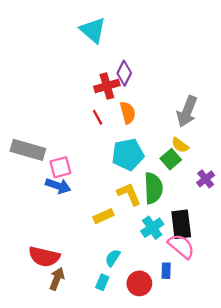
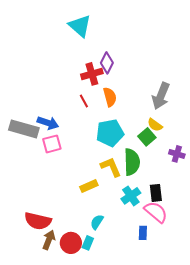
purple cross: (206, 179) -> (177, 154), turned -35
blue arrow: (58, 186) -> (48, 123), moved
black rectangle: (181, 224) -> (156, 193), size x0.7
red circle: (139, 283) -> (71, 243), moved

